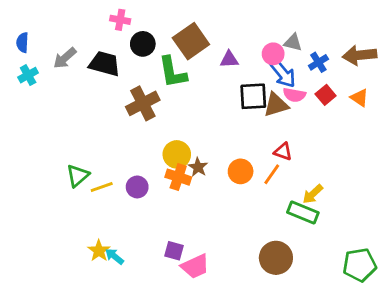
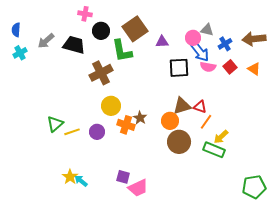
brown triangle: (276, 105) -> (182, 106), moved
yellow circle: (177, 154) -> (111, 106), moved
orange line: (272, 174) -> (206, 122), moved
brown circle: (276, 258) -> (179, 142), moved

